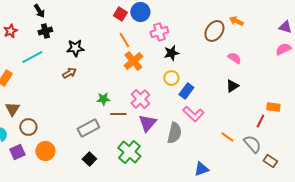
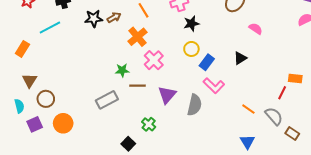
orange cross: (133, 61) -> (137, 37), moved
brown arrow: (69, 73) -> (114, 17), moved
black triangle: (232, 86) -> (240, 58), moved
pink cross: (140, 99) -> (154, 60), moved
green cross: (129, 152) -> (149, 124), size x0.6
black square: (89, 159) -> (128, 144), moved
blue triangle: (201, 169) -> (247, 142), moved, turned -42

